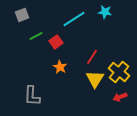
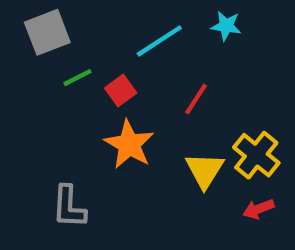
gray square: (22, 15) -> (47, 32), size x1.5
red line: (92, 57) -> (196, 99), moved
orange star: (60, 67) -> (129, 144), size x1.6

